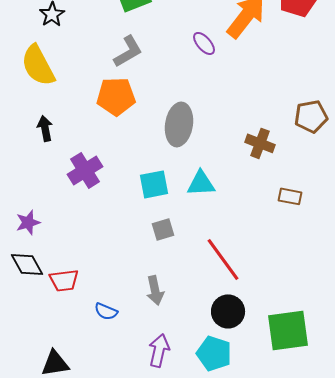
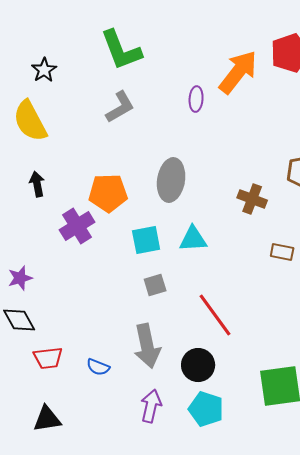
purple ellipse: (204, 43) -> (196, 99), turned 45
orange pentagon: (116, 96) -> (108, 193), moved
red trapezoid: (64, 280) -> (48, 358), moved
gray arrow: (155, 290) -> (147, 346), size x1.5
black circle: (228, 311) -> (198, 365), moved

